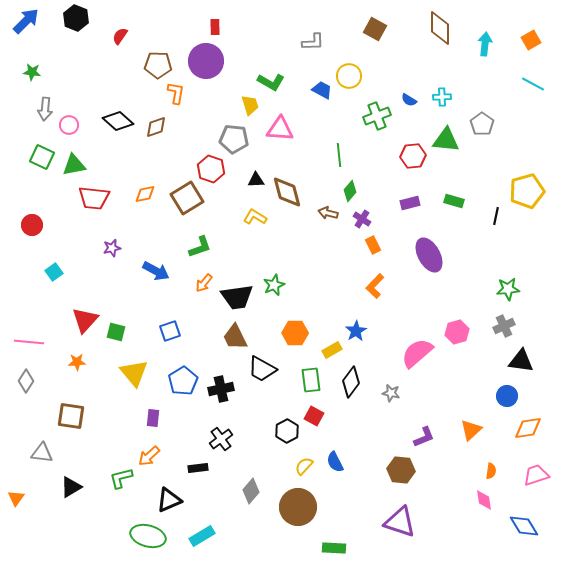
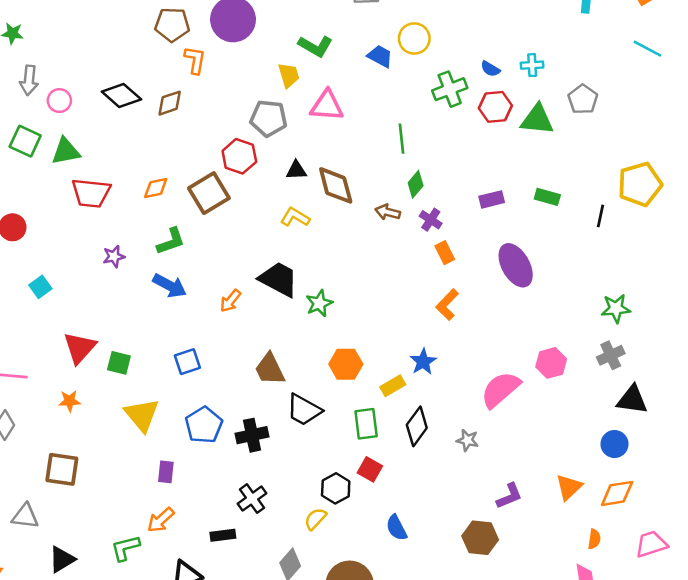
red hexagon: (413, 156) -> (495, 107), moved
green L-shape: (200, 247) -> (171, 241), moved
black trapezoid: (237, 297) -> (279, 279), moved, turned -144
orange diamond: (528, 428) -> (617, 493), moved
yellow semicircle: (304, 466) -> (315, 519), moved

